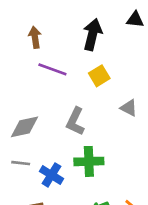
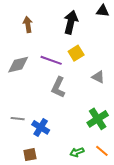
purple line: (52, 69) -> (51, 60), moved
gray diamond: (25, 127) -> (18, 65), moved
green cross: (89, 161) -> (98, 119), moved, turned -30

